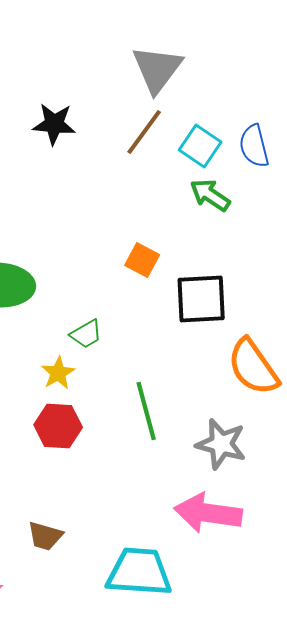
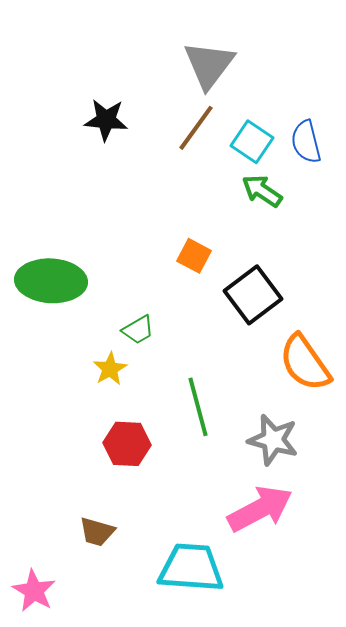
black square: (201, 299) -> (253, 295), turned -34
red hexagon: (58, 426) -> (127, 444), moved
pink arrow: (208, 513) -> (260, 509), turned 144

